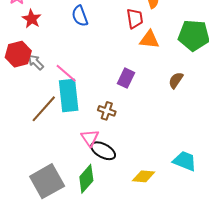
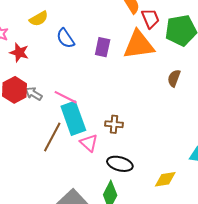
red trapezoid: (135, 19) -> (150, 18), moved
orange triangle: (149, 40) -> (139, 45), size x1.6
purple rectangle: (126, 78) -> (103, 47), moved
pink triangle: (90, 138) -> (89, 143), moved

